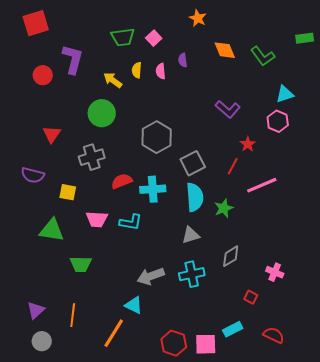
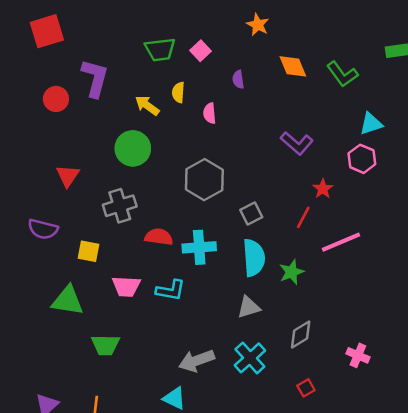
pink semicircle: (161, 71) -> (210, 113), moved
gray square: (193, 163) -> (251, 213), size x0.7
red semicircle: (122, 181) -> (159, 237), turned 30
cyan cross: (192, 274) -> (250, 358), turned -30
red square: (251, 297) -> (306, 388), moved, turned 32

